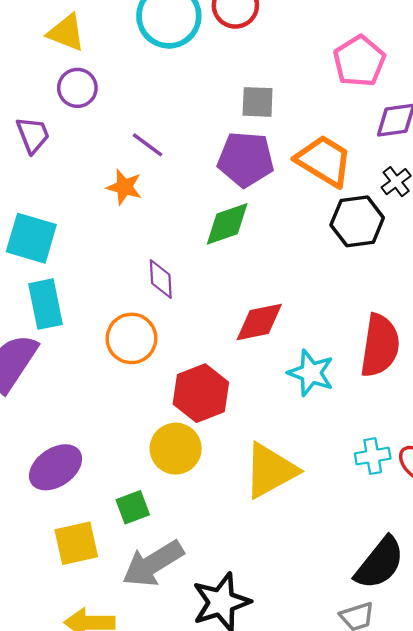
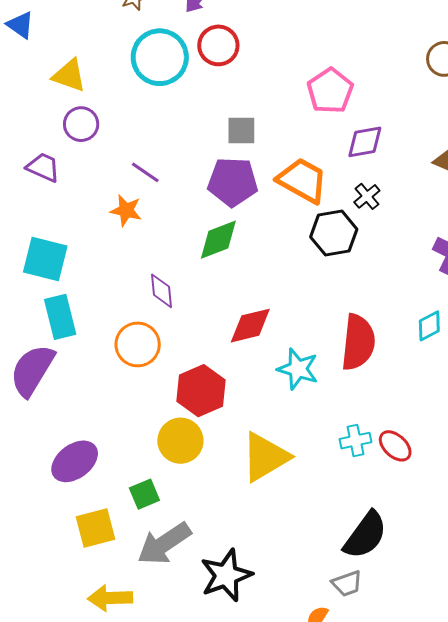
purple trapezoid: (33, 135) -> (43, 167), turned -42

